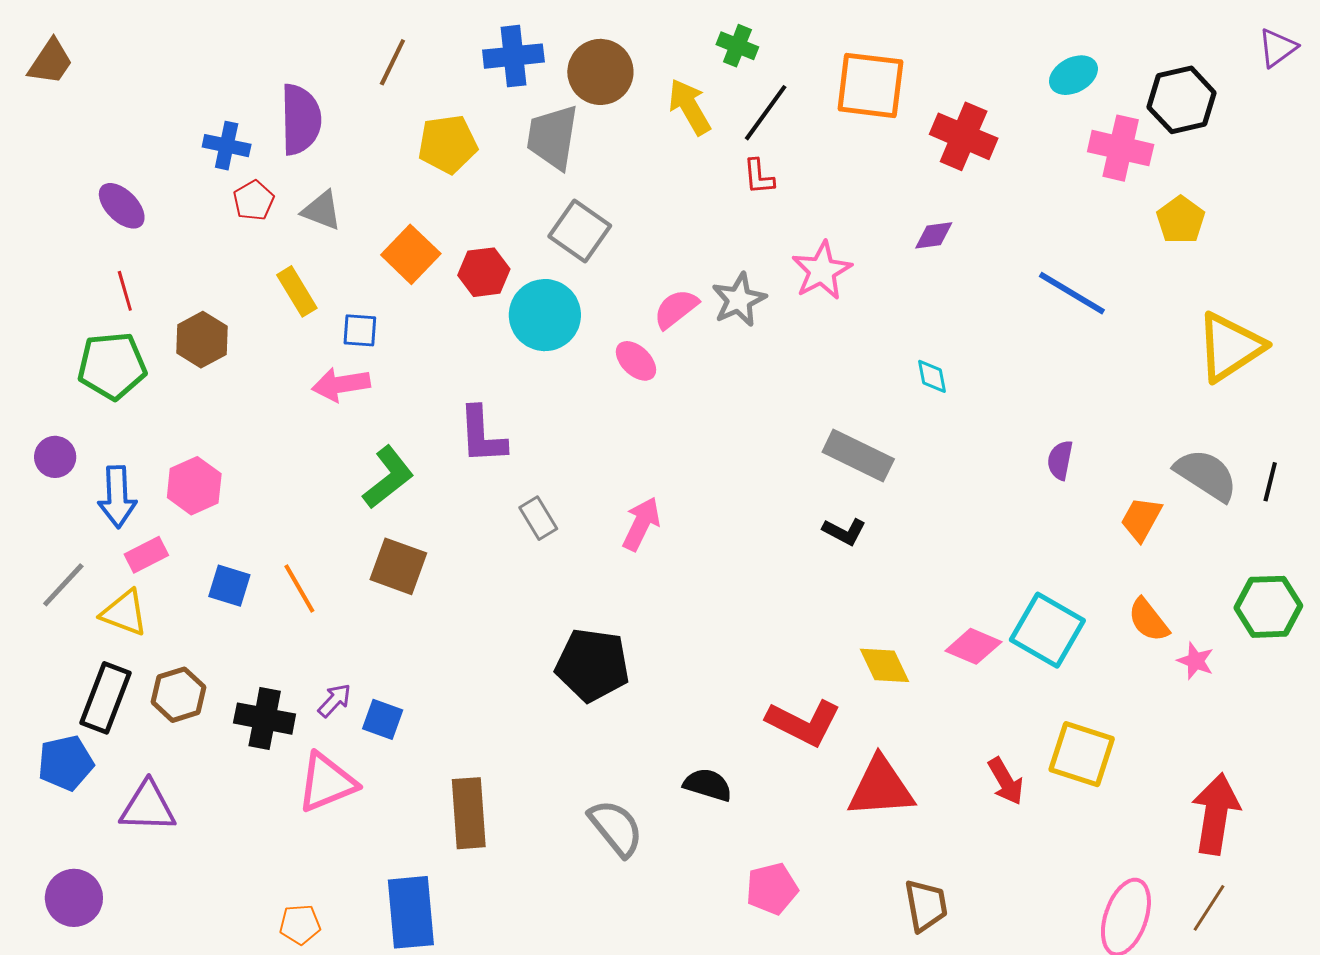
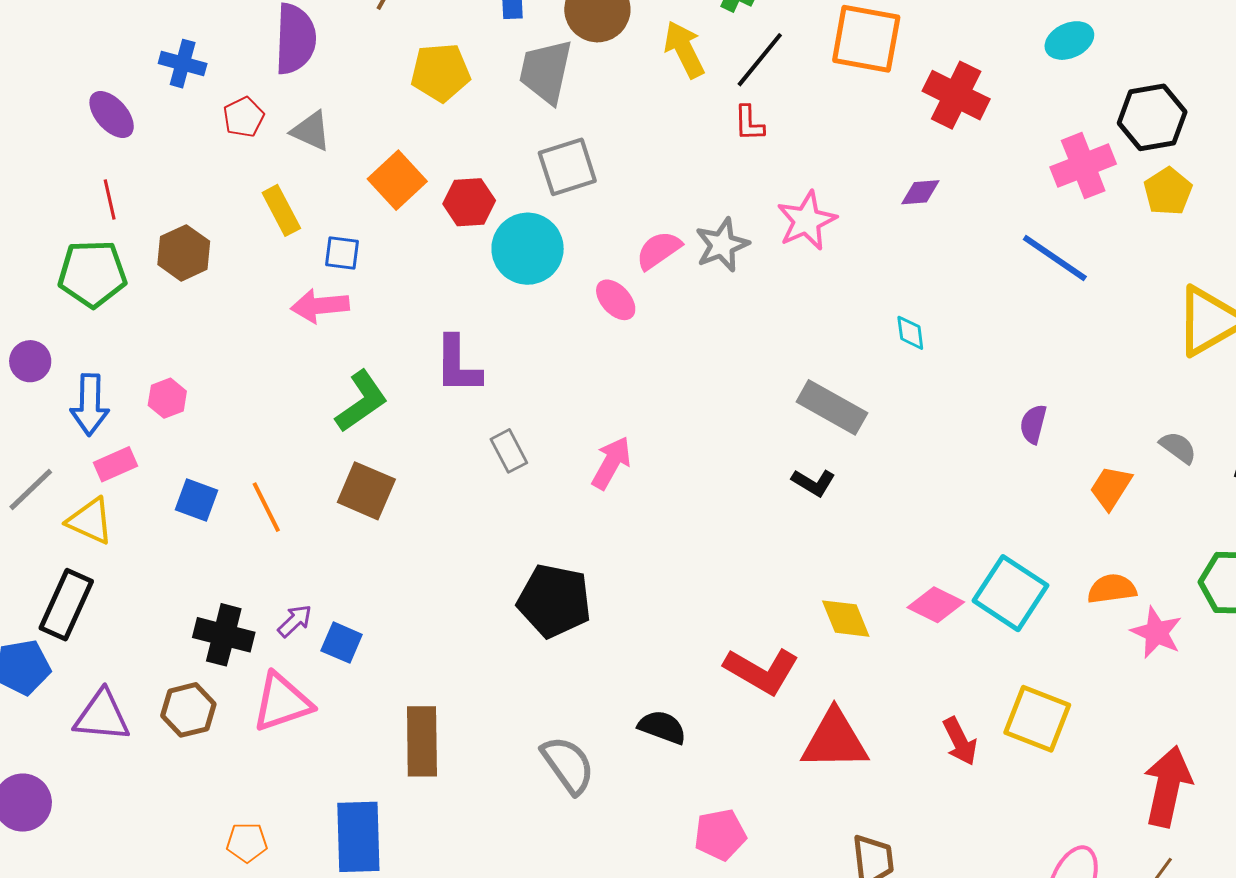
black hexagon: (1182, 100) -> (1152, 117), moved
blue cross: (227, 146) -> (183, 64), moved
pink cross: (1121, 148) -> (1083, 166), moved, turned -38
gray square: (580, 231) -> (567, 167), turned 34
gray semicircle: (1206, 475) -> (1178, 447), size x0.6
pink hexagon: (194, 486) -> (167, 398), size x0.7
orange semicircle: (1148, 620) -> (1112, 589), turned 117
pink star: (1195, 661) -> (1156, 633), size x1.4
brown hexagon: (179, 695) -> (188, 710), moved

